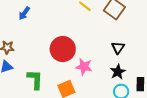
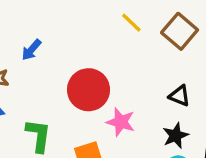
blue arrow: (24, 13) -> (31, 50), moved
black triangle: (118, 48) -> (180, 96), turned -48

